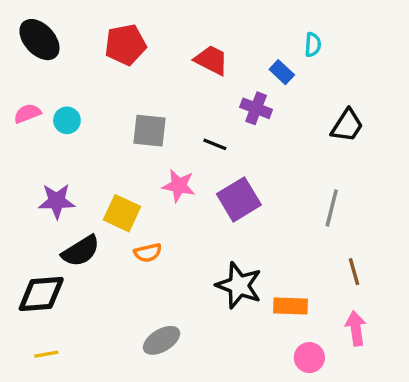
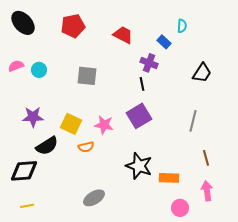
black line: (215, 144) -> (142, 84), moved, turned 56
pink star: (179, 186) -> (104, 125), moved

